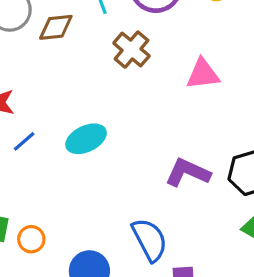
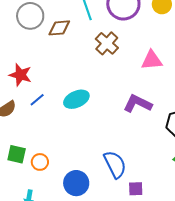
purple L-shape: (188, 173) -> (138, 104), moved

